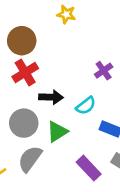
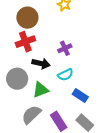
purple cross: (104, 71) -> (65, 48), moved
gray semicircle: (30, 159) -> (31, 115), moved

